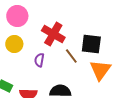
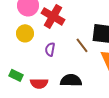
red cross: (53, 34) -> (53, 16), moved

